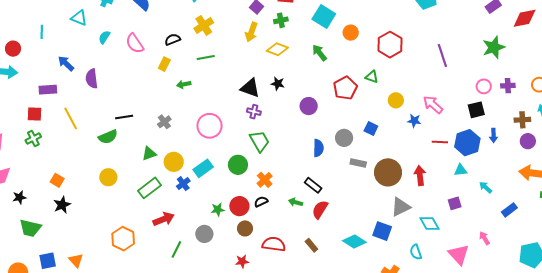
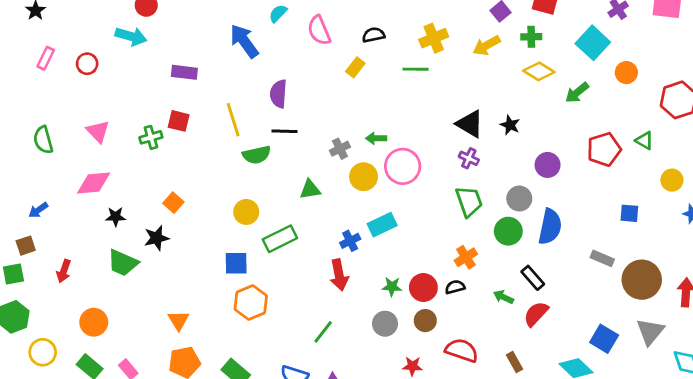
yellow cross: (204, 25) -> (434, 38), moved
yellow arrow: (251, 32) -> (487, 45), turned 30
yellow diamond: (277, 49) -> (539, 71), moved
green arrow: (319, 53) -> (577, 93), turned -102
blue arrow: (66, 63) -> (244, 41), moved, size x1.4
purple semicircle: (92, 79) -> (278, 94), moved
green arrow: (184, 84) -> (376, 138), moved
red square: (35, 114) -> (179, 121), moved
yellow line: (71, 118) -> (233, 120), moved
blue square: (371, 129) -> (629, 213), turned -32
gray circle: (344, 138) -> (519, 199), moved
blue semicircle: (318, 148) -> (550, 227), size x1.4
yellow circle: (174, 162) -> (364, 177), moved
green circle: (238, 165) -> (508, 231), moved
green rectangle: (149, 188) -> (280, 239), moved
black star: (62, 205) -> (157, 238), moved
gray triangle: (401, 207) -> (650, 332), turned -35
red arrow: (164, 219) -> (339, 275), moved, turned 90
blue square: (382, 231) -> (604, 339), moved
gray circle: (204, 234) -> (385, 324), moved
blue square: (48, 261) -> (236, 263), moved

